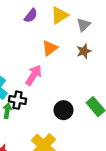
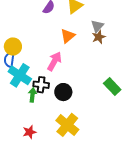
gray triangle: (84, 25) -> (97, 26), moved
black circle: (63, 110) -> (63, 92), moved

